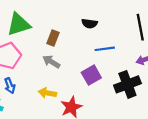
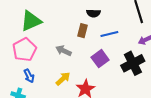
brown rectangle: (53, 38) -> (83, 31), moved
yellow arrow: (47, 93) -> (63, 79), turned 133

